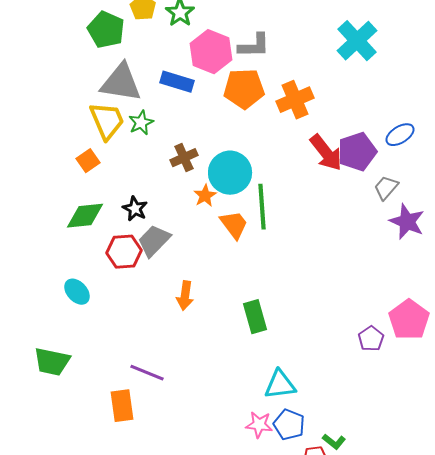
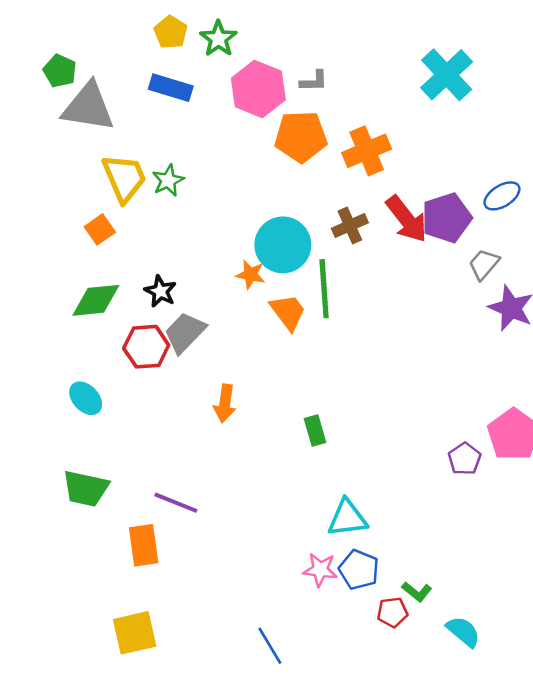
green pentagon: (106, 30) -> (60, 71), moved, size x0.7
gray L-shape: (254, 46) -> (314, 81), size x0.7
blue rectangle: (177, 82) -> (171, 88), moved
gray triangle: (121, 83) -> (88, 107), moved
brown cross: (184, 158) -> (350, 226), moved
orange star: (205, 196) -> (251, 275), turned -30
green rectangle: (255, 317) -> (315, 430), size x0.7
green trapezoid: (52, 362) -> (86, 488), moved

